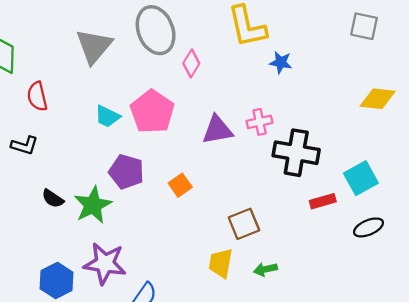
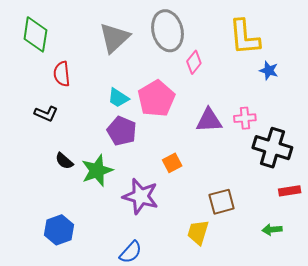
purple pentagon: (126, 172) -> (122, 131), moved
purple star: (105, 263) -> (141, 196), moved
green arrow: (265, 269) -> (272, 230), moved

